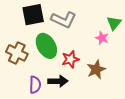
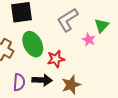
gray L-shape: (64, 20) -> (68, 20), moved, turned 120
brown star: (96, 69) -> (71, 85), moved

